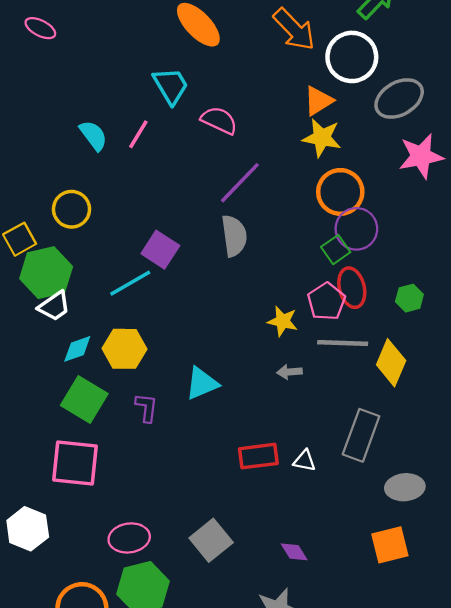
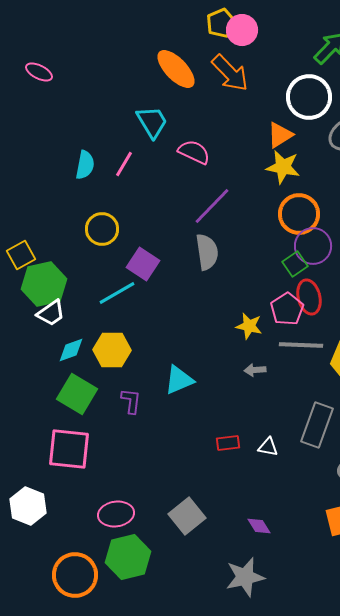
orange arrow: (294, 29) -> (230, 73), moved
cyan semicircle: (93, 135) -> (85, 165), turned 48
yellow circle: (71, 209) -> (102, 229), moved
red rectangle: (258, 456) -> (228, 443), size x0.7

